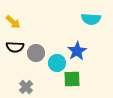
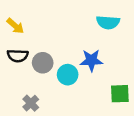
blue star: (77, 51) -> (91, 60), turned 30
green square: (72, 79) -> (120, 94), moved

